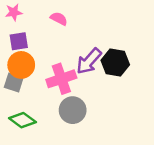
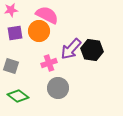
pink semicircle: (59, 19) -> (47, 15), size x1.6
orange circle: (21, 65) -> (39, 31), moved
pink cross: (61, 79) -> (49, 63), size x0.7

